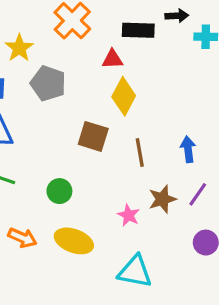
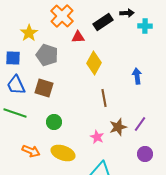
black rectangle: (138, 30) -> (103, 22), turned -36
red triangle: (112, 59) -> (78, 37), moved
brown square: (93, 136) -> (44, 88), moved
blue arrow: (188, 149) -> (137, 76), moved

